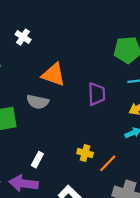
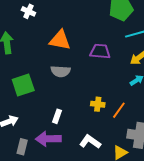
purple trapezoid: (97, 94) -> (100, 51), turned -75
gray semicircle: (38, 102) -> (61, 71), moved

